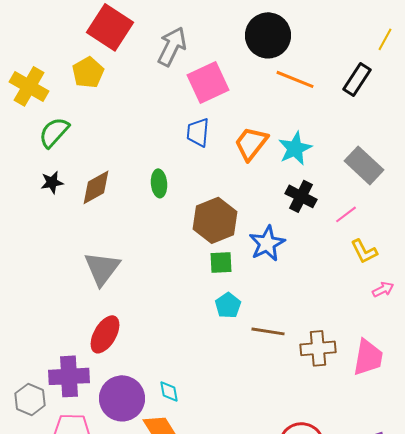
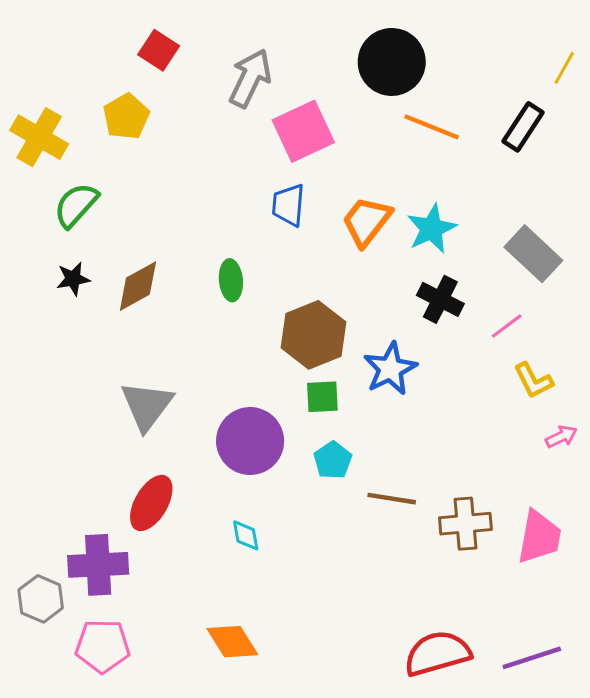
red square: (110, 27) -> (159, 50), size x0.6
cyan diamond: (169, 391) -> (246, 535), moved
purple circle: (122, 398) -> (250, 441), moved

